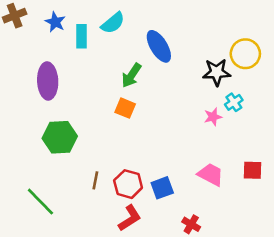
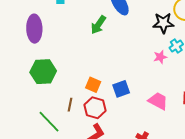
orange square: (125, 108) -> (93, 85), moved
blue square: (162, 188) -> (121, 89), moved
green line: (40, 202) -> (49, 122), moved

